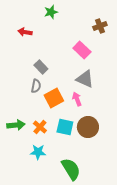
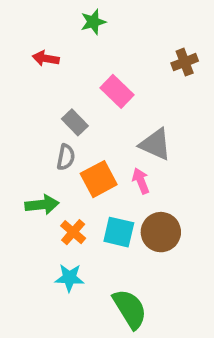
brown cross: (100, 26) -> (185, 62), moved
pink rectangle: (82, 50) -> (117, 91), moved
green arrow: (16, 125) -> (42, 205), moved

